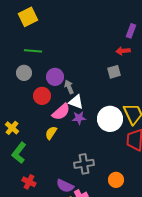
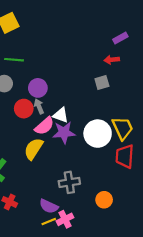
purple rectangle: (131, 31) -> (120, 38), turned 40
gray arrow: (69, 87) -> (39, 106), moved
purple star: (79, 118) -> (64, 132), size x1.5
yellow semicircle: (51, 133) -> (34, 149), size x1.5

